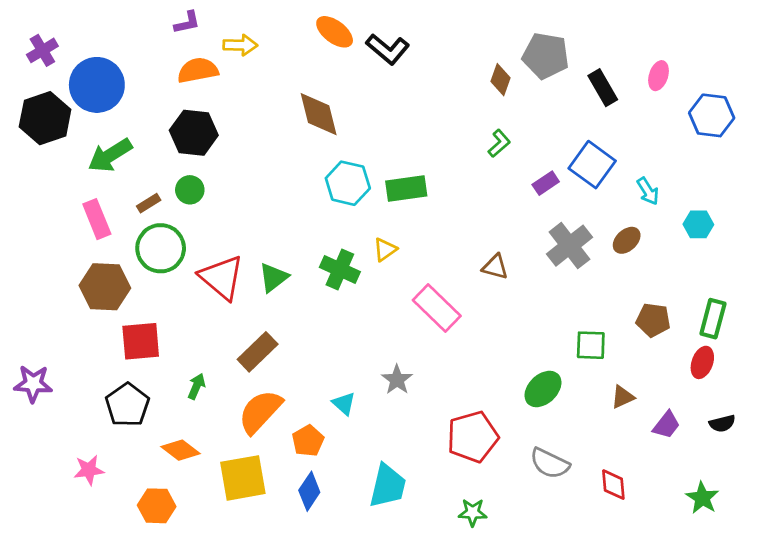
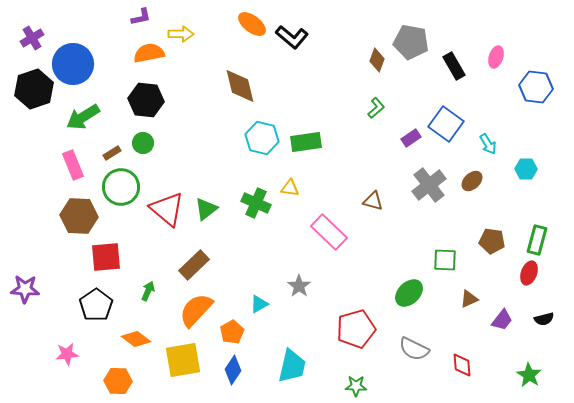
yellow triangle: (385, 250) -> (290, 188), turned 42
cyan triangle: (344, 404) -> (259, 304), turned 48

